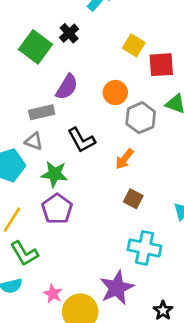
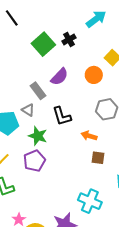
orange circle: (115, 93) -> (94, 75), moved
gray rectangle: (42, 112) -> (38, 91), turned 54
orange arrow: (124, 159) -> (89, 136), turned 56
brown square: (133, 199) -> (98, 158), moved, turned -32

